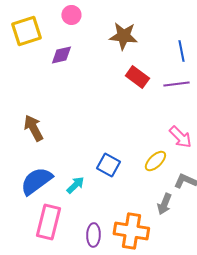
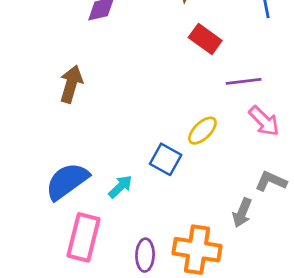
purple line: (176, 84) -> (244, 81), moved
brown arrow: (33, 128) -> (71, 84), moved, turned 44
yellow ellipse: (155, 161) -> (202, 131), moved

